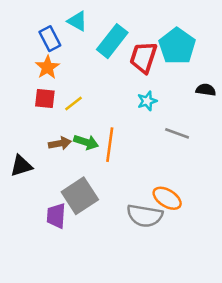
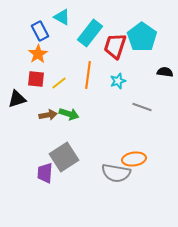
orange line: (110, 145) -> (88, 75), moved
black triangle: (21, 166) -> (17, 99), moved
orange ellipse: (167, 198) -> (134, 159), turned -40

